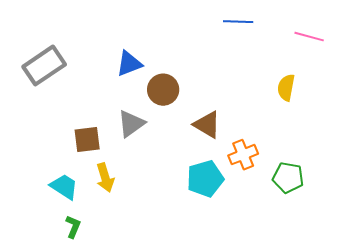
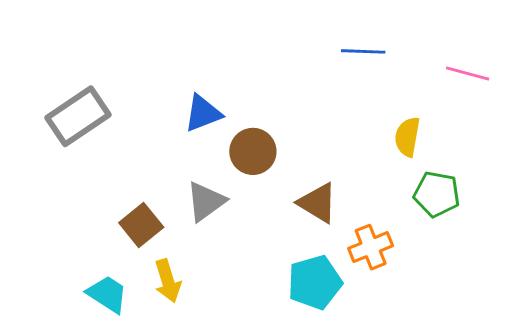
yellow semicircle: (286, 88) -> (407, 137), moved
brown square: (87, 140) -> (141, 225), turned -32
green pentagon: (288, 178) -> (437, 194), moved

